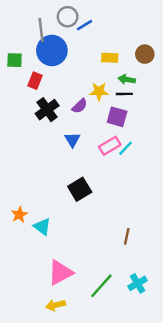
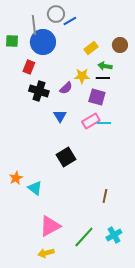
yellow rectangle: (110, 58) -> (91, 48), turned -40
green square: (14, 60) -> (12, 41), moved
black cross: (47, 110) -> (39, 91), turned -36
cyan line: (126, 148) -> (104, 123), turned 48

